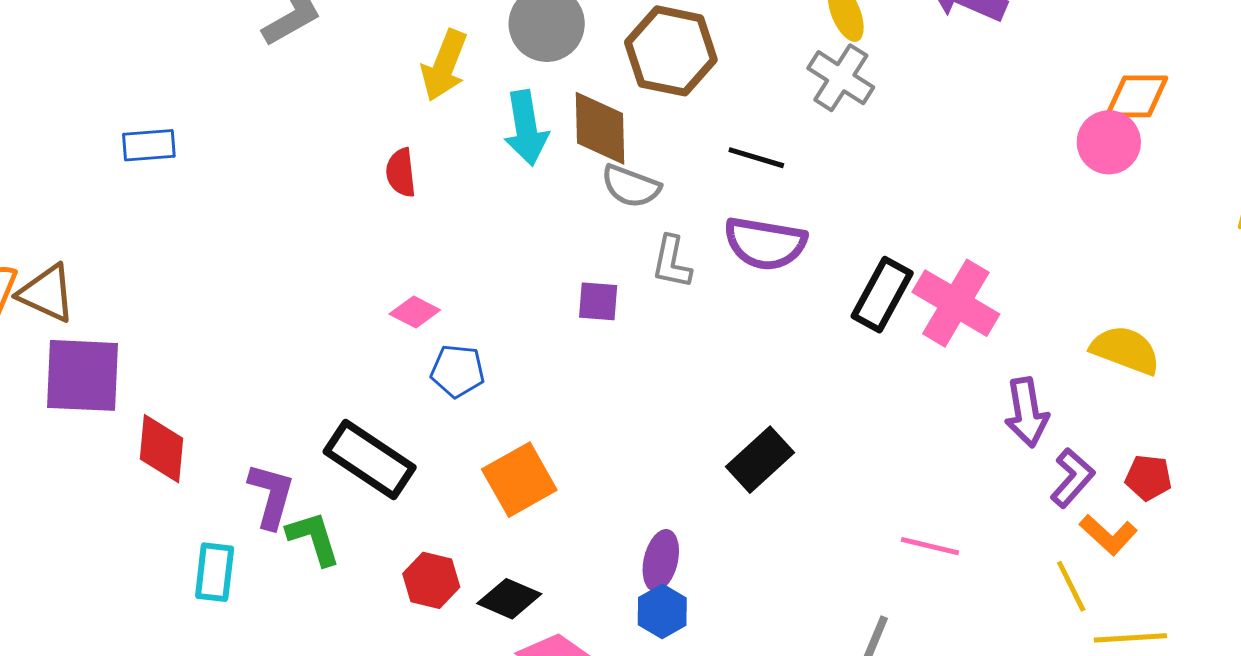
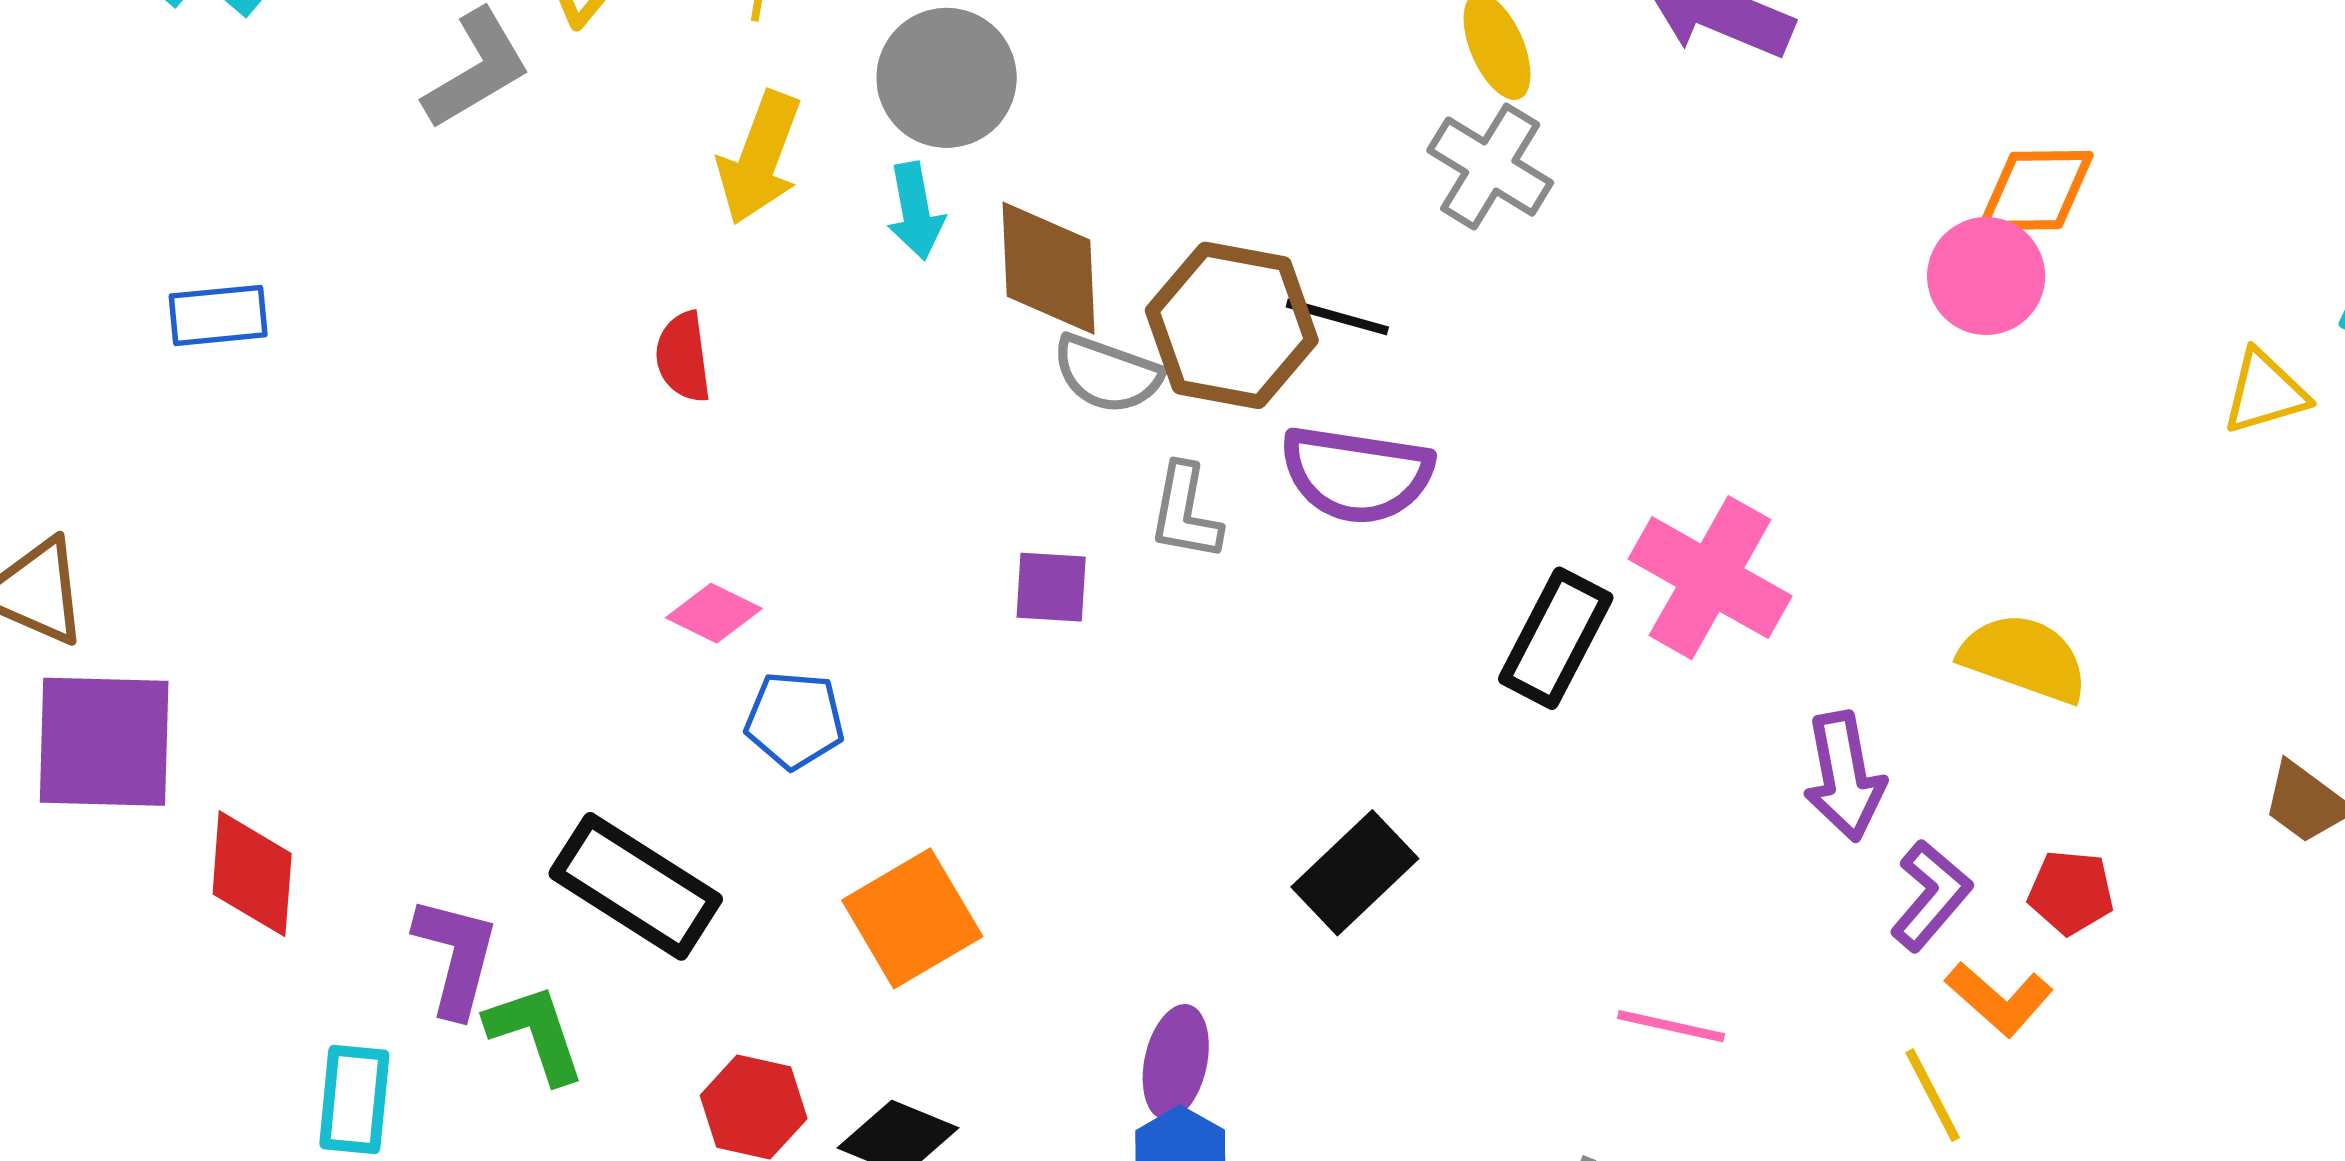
brown hexagon: (671, 51) -> (1232, 325), moved
cyan arrow: (526, 128) -> (915, 211), moved, size x0.7
black rectangle: (882, 295) -> (1556, 638), moved

